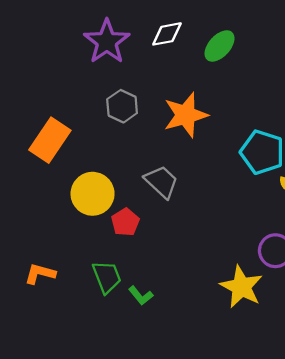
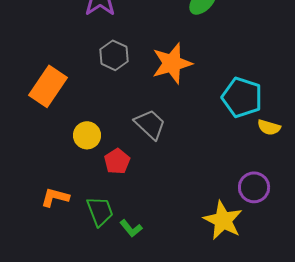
yellow circle: (93, 194) -> (87, 135), size x0.7
orange L-shape: (40, 274) -> (55, 197), moved

